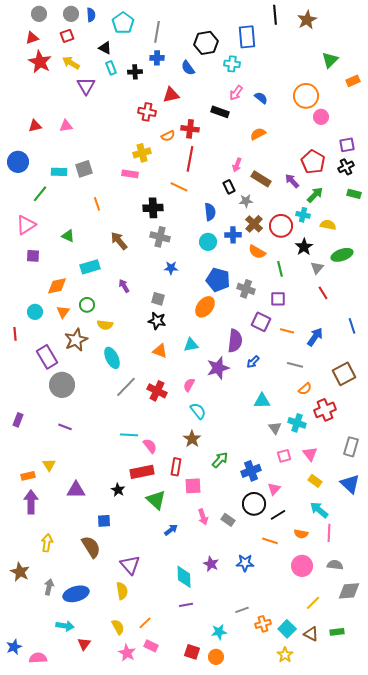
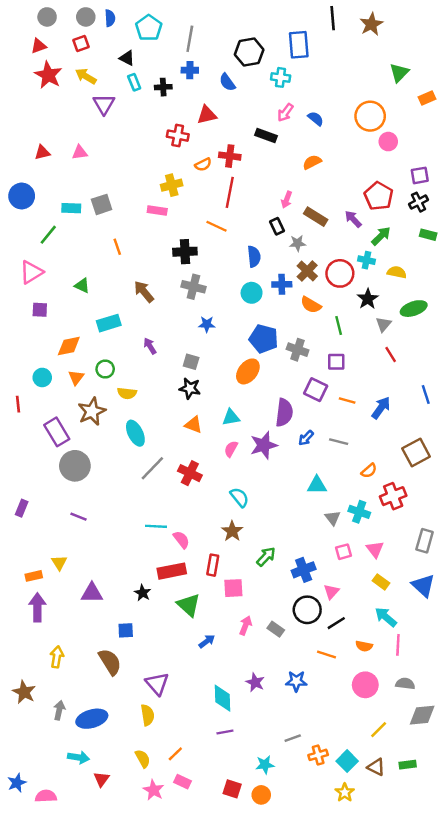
gray line: (295, 365) -> (339, 442), moved
pink semicircle: (189, 385) -> (231, 449), moved
pink arrow: (203, 517) -> (245, 626), turned -140

